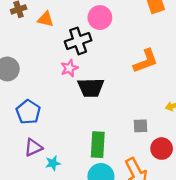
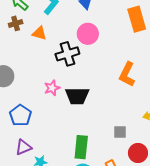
orange L-shape: (146, 61) -> (127, 74), turned 135
pink star: (69, 68) -> (52, 88), moved

